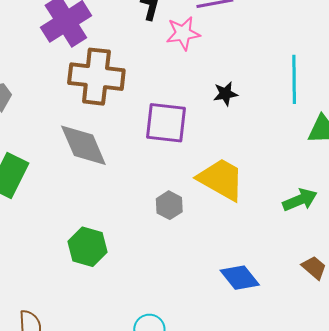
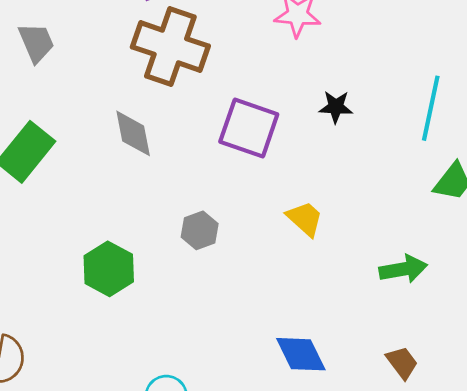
gray diamond: (83, 145) -> (133, 133), size x0.7
yellow trapezoid: (221, 179) -> (305, 219), size x0.6
gray hexagon: (169, 205) -> (200, 230), moved

